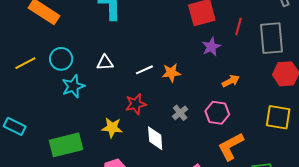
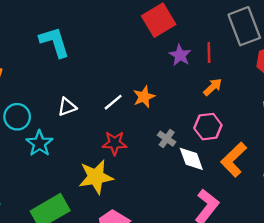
red line: (239, 27) -> (209, 52), moved
red star: (136, 104) -> (115, 143), turned 30
yellow star: (112, 128) -> (96, 177), size x1.4
white diamond: (155, 138) -> (191, 159), moved

